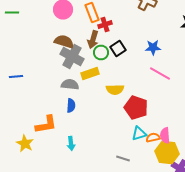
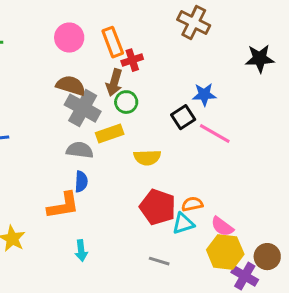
black square: (118, 48) -> (183, 117), moved
red pentagon: (136, 108) -> (158, 207), moved
orange L-shape: (46, 124) -> (63, 206), moved
pink semicircle: (165, 136) -> (222, 227), turned -49
orange semicircle: (153, 138) -> (192, 204), moved
cyan arrow: (71, 144) -> (81, 251), moved

